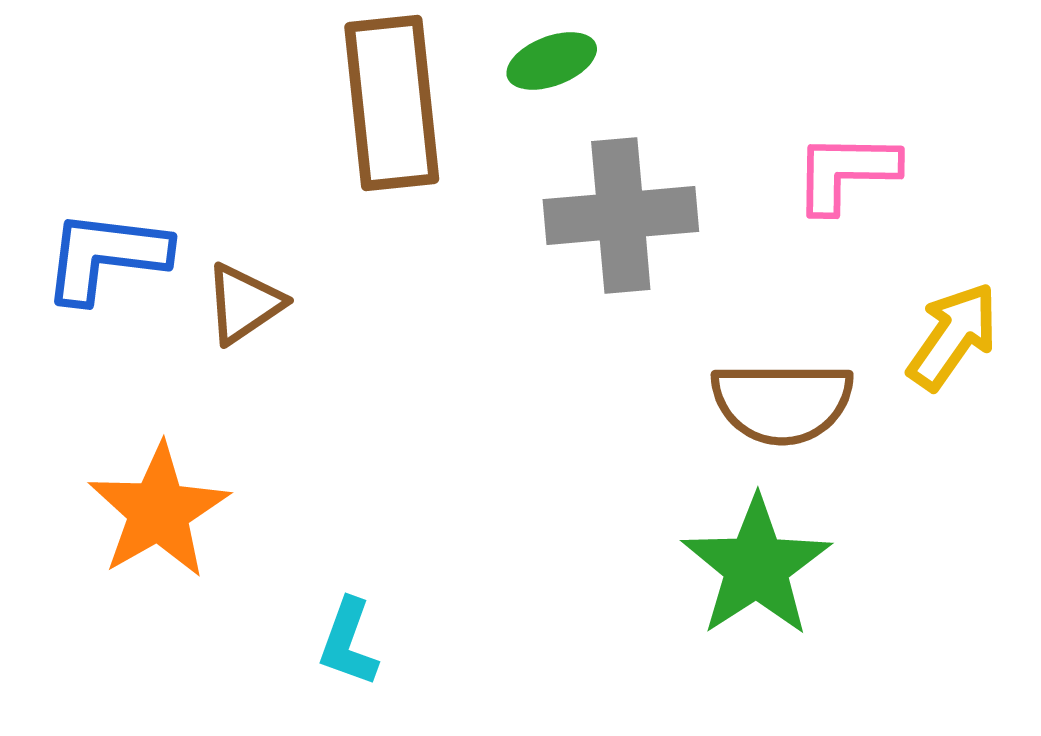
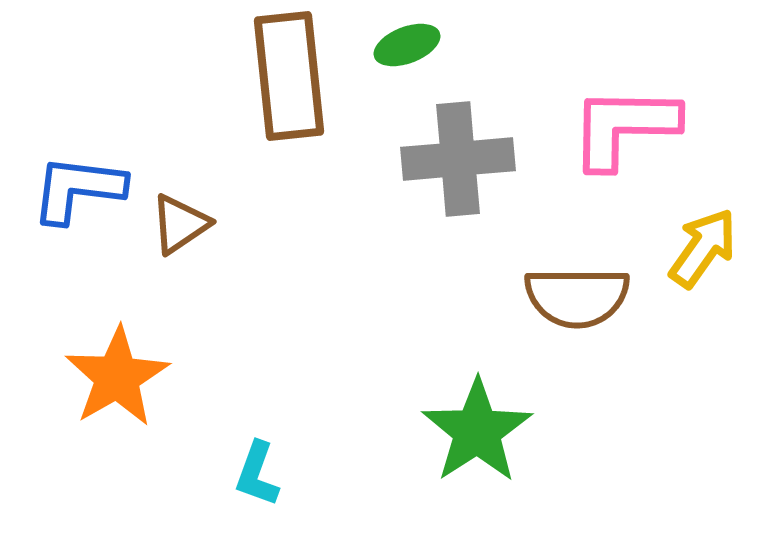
pink L-shape: (846, 172) -> (624, 127), size x1.4
green star: (756, 567) -> (477, 431), moved

